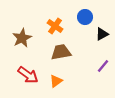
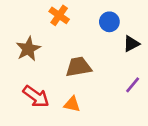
orange cross: (55, 26) -> (59, 15), moved
orange triangle: (56, 81) -> (72, 104), turned 48

